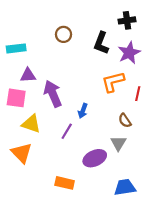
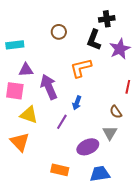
black cross: (127, 20) -> (107, 19), moved
orange L-shape: (113, 82) -> (81, 68), moved
blue trapezoid: (125, 187) -> (100, 174), moved

